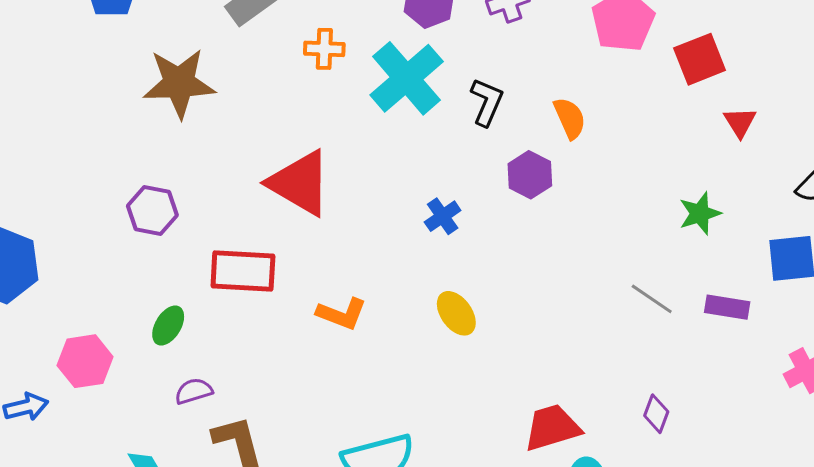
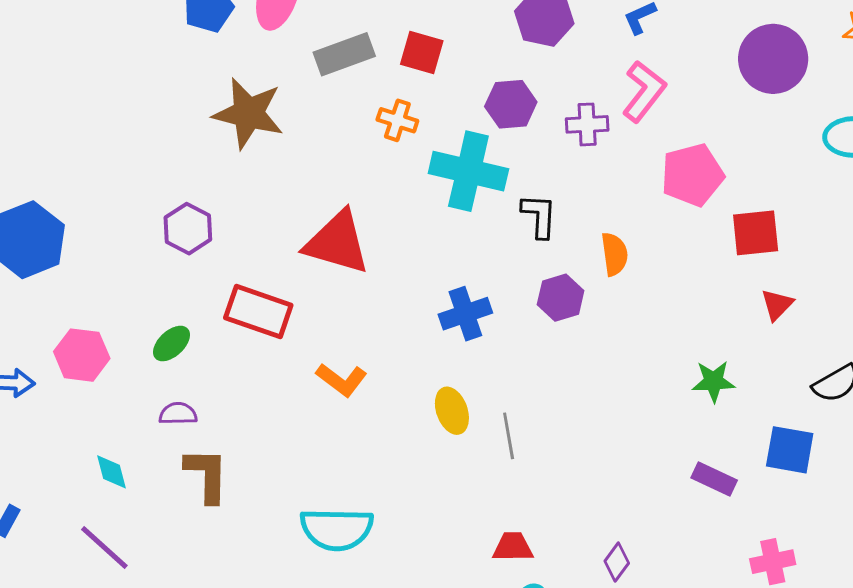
cyan cross: (407, 78) -> (468, 171), turned 38
black L-shape: (487, 102) -> (539, 216), turned -36
red triangle: (300, 183) -> (337, 243), turned -30
blue cross: (443, 216) -> (465, 314), size x1.4
gray line: (652, 299) -> (509, 436), moved, turned 30
red trapezoid: (552, 428) -> (513, 547), size x0.7

